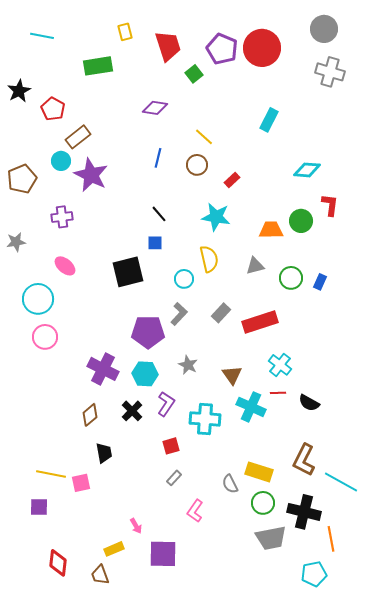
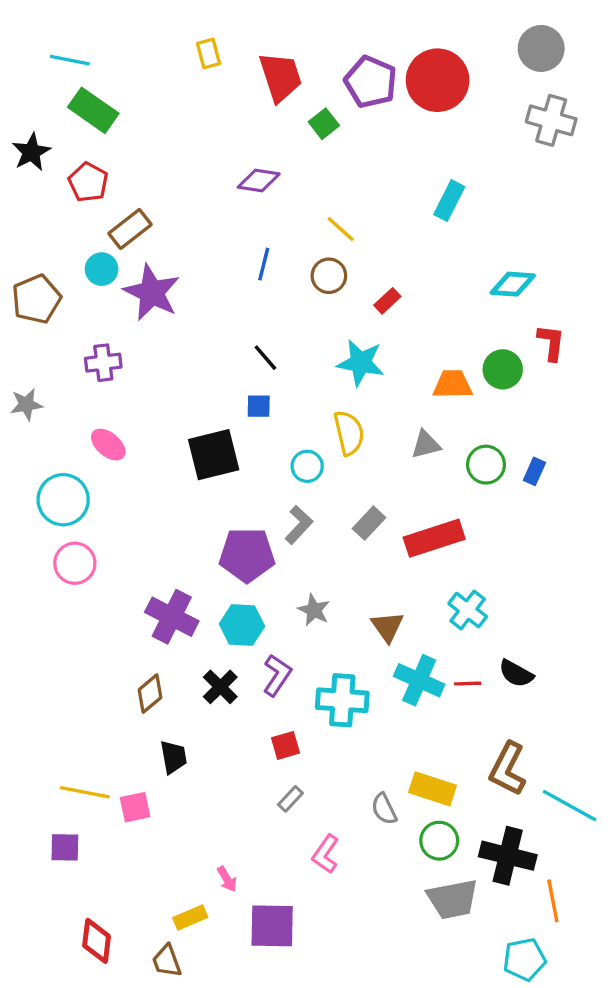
green rectangle: (98, 66) -> (93, 110), moved, turned 44
red line: (278, 393) -> (468, 684), moved

